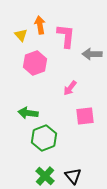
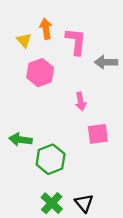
pink arrow: (70, 88) -> (81, 101), turned -49
green arrow: (28, 113) -> (21, 140), moved

